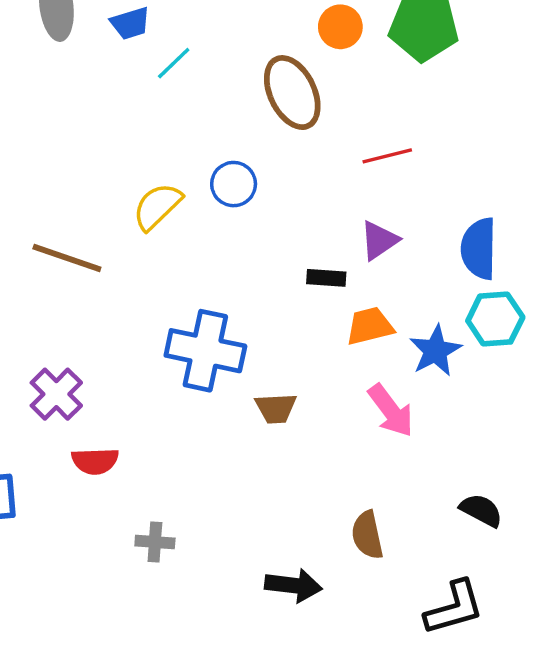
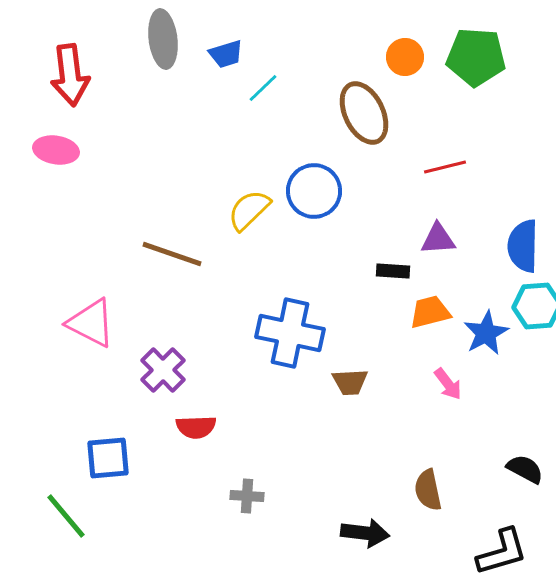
blue circle: (234, 184) -> (314, 191), size x1.4
purple triangle: (379, 240) -> (438, 239), turned 30
pink arrow: (391, 411) -> (448, 384), size x0.7

